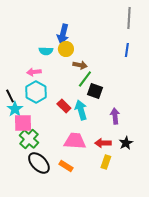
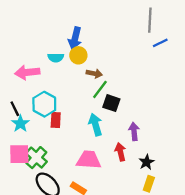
blue line: (127, 50) -> (160, 43), moved, turned 56
pink arrow: (34, 72) -> (27, 72), moved, size x1.5
red rectangle: (64, 106) -> (56, 120), moved, turned 48
pink square: (23, 123) -> (19, 154), moved
red arrow: (103, 143) -> (120, 152), moved, turned 77
yellow rectangle: (106, 162) -> (149, 184), moved

